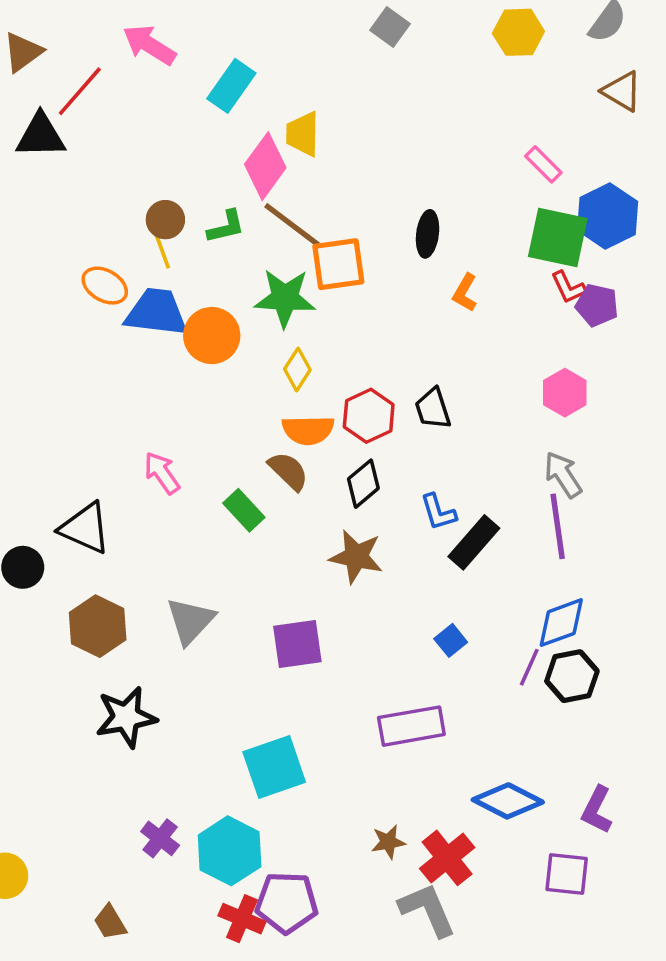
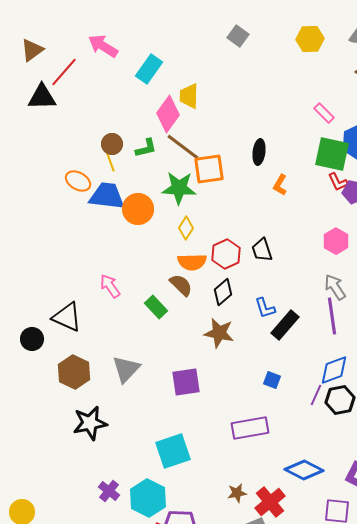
blue square: (451, 640) -> (272, 380), turned -30

